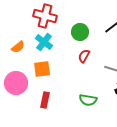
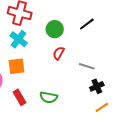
red rectangle: (45, 100) -> (20, 97), turned -42
green semicircle: (88, 100) -> (49, 97), moved

